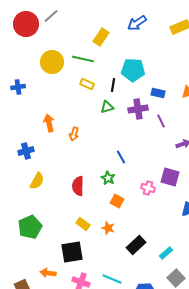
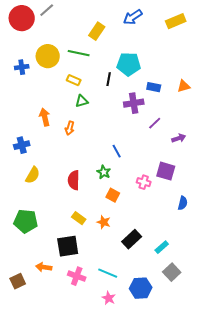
yellow rectangle: (87, 84) -> (74, 80), moved
blue cross: (18, 87) -> (22, 67), moved
green triangle: (107, 107) -> (82, 101), moved
purple line: (161, 121) -> (155, 123), moved, turned 72
green pentagon: (30, 227) -> (26, 221), turned 30

